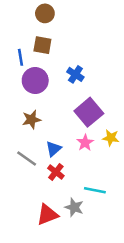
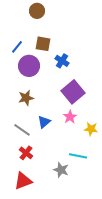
brown square: (42, 45) -> (43, 44), moved
blue line: (21, 57) -> (17, 47), turned 48
yellow star: (111, 138) -> (91, 129), moved
red cross: (56, 172) -> (26, 153), moved
red triangle: (47, 215) -> (23, 181), moved

